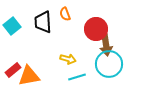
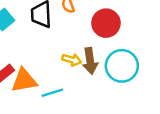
brown arrow: (106, 45) -> (90, 61), moved
cyan line: (77, 77) -> (52, 93), moved

